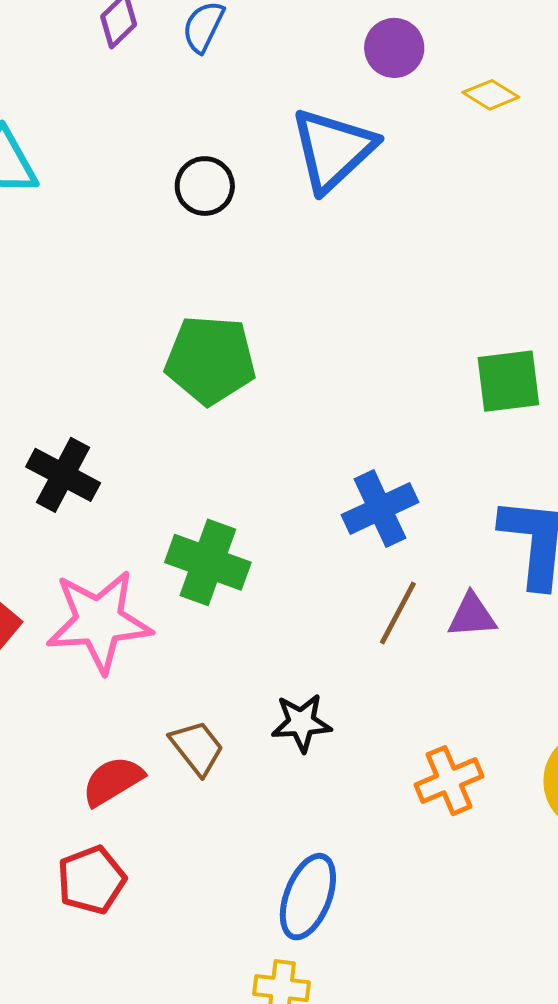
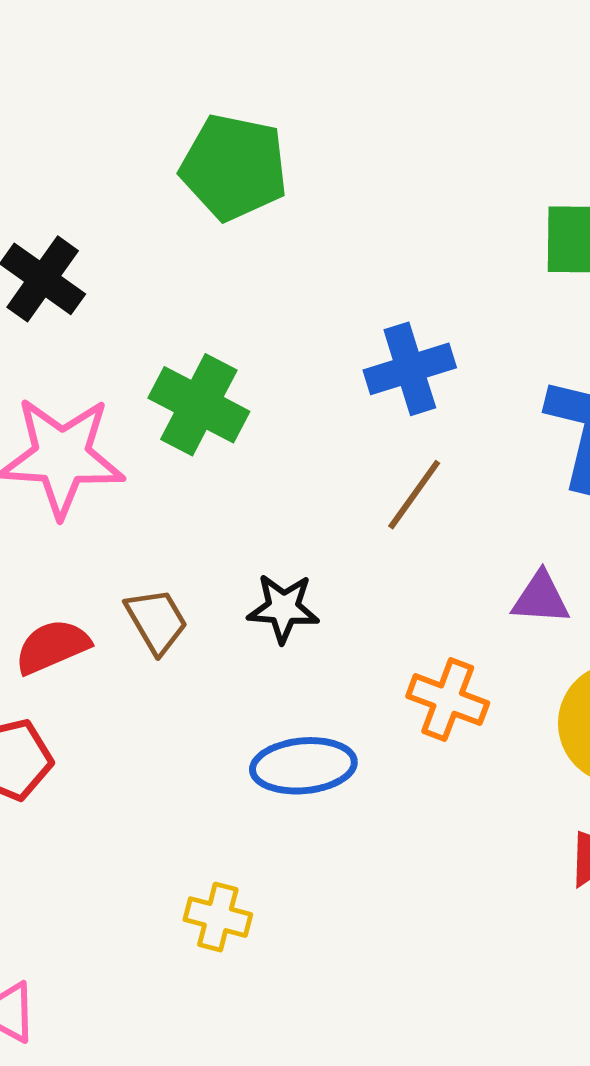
purple triangle: (472, 616) -> (541, 598), moved
orange cross: (449, 781) -> (448, 700), turned 36
blue ellipse: (308, 897) -> (303, 766), moved, turned 56

